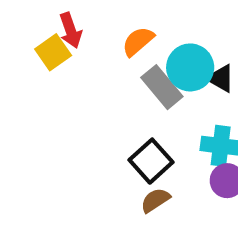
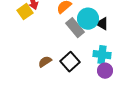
brown semicircle: (155, 200) -> (45, 62), moved

